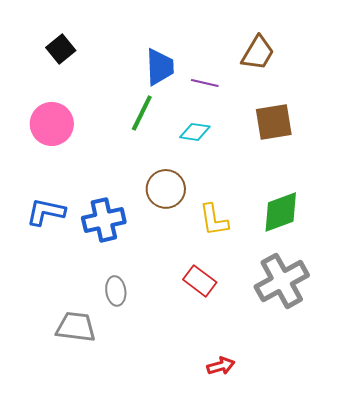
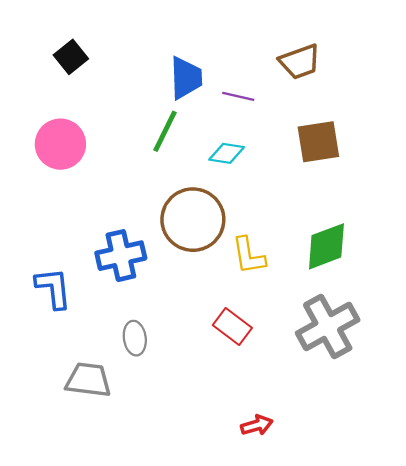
brown trapezoid: (258, 53) -> (300, 62), turned 39
brown circle: (166, 189) -> (193, 220), size x1.4
blue L-shape: (46, 212) -> (53, 288), moved, turned 72

